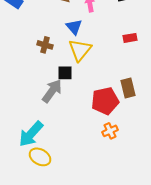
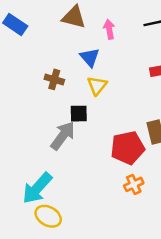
yellow triangle: (80, 50) -> (97, 86), size x0.7

